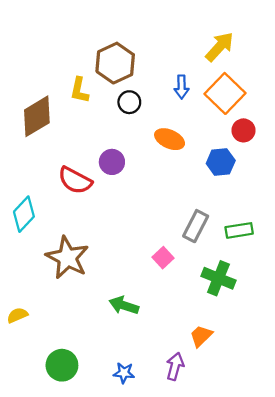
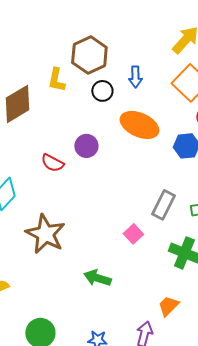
blue arrow: (182, 87) -> (135, 77), moved
orange ellipse: (170, 139) -> (139, 125), size x1.4
red semicircle: (75, 180) -> (52, 163), size x0.7

